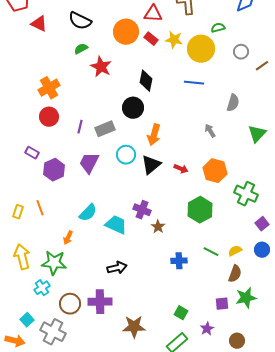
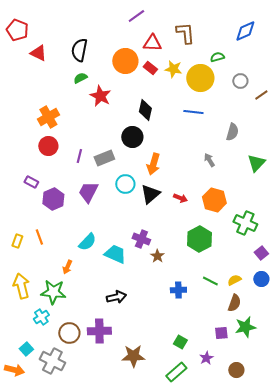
black semicircle: (80, 21) -> (79, 50), turned 75

